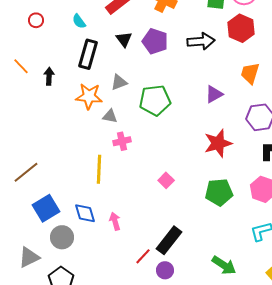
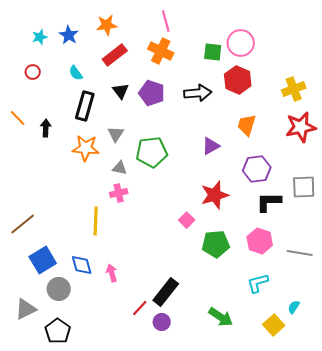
gray triangle: (119, 82) -> (116, 134), turned -36
gray triangle: (110, 116) -> (120, 168), moved
pink square: (166, 180) -> (187, 220), moved

